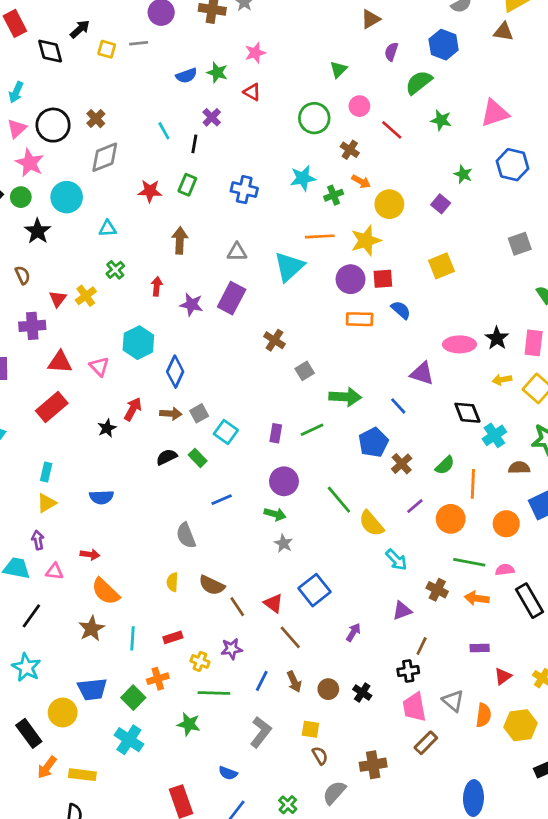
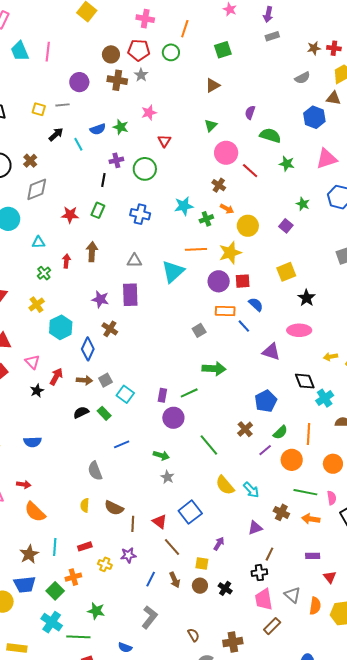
brown triangle: (371, 19) -> (213, 85), moved
black arrow: (80, 29) -> (56, 134), moved
blue hexagon: (444, 45) -> (314, 117), moved
green semicircle: (419, 82) -> (270, 135), turned 55
red triangle: (252, 92) -> (164, 141), moved, turned 32
pink circle: (359, 106) -> (226, 153), size x1.5
purple cross: (212, 117) -> (116, 160), turned 32
green circle: (314, 118) -> (145, 169), moved
cyan line: (164, 131) -> (78, 144), moved
red arrow: (157, 286) -> (66, 261), moved
yellow cross: (86, 296) -> (37, 305), moved
purple rectangle: (232, 298) -> (130, 295), turned -30
black star: (497, 338) -> (307, 298), moved
brown cross: (274, 340) -> (110, 329), moved
pink triangle: (99, 367) -> (32, 362), moved
gray square: (305, 371) -> (199, 330), moved
blue line: (398, 406) -> (244, 326), moved
blue pentagon: (373, 442) -> (266, 401), moved
brown cross: (402, 464) -> (245, 429), moved
green semicircle: (445, 465) -> (280, 432), moved
purple circle: (284, 481) -> (173, 418), moved
yellow semicircle: (371, 523) -> (225, 485), moved
pink semicircle: (505, 570) -> (332, 498), turned 88
brown line: (237, 607) -> (133, 524), turned 35
brown star: (92, 629) -> (29, 554), moved
red triangle: (503, 676) -> (330, 577), turned -32
green line: (214, 693) -> (78, 637), moved
yellow square: (310, 729) -> (202, 564), moved

